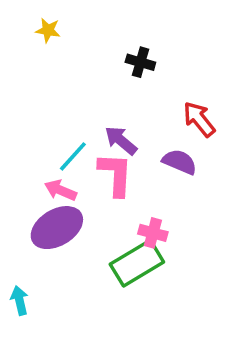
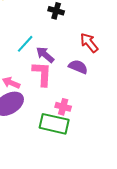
cyan line: (73, 156) -> (25, 44), moved
green rectangle: (137, 263) -> (54, 124), turned 44

